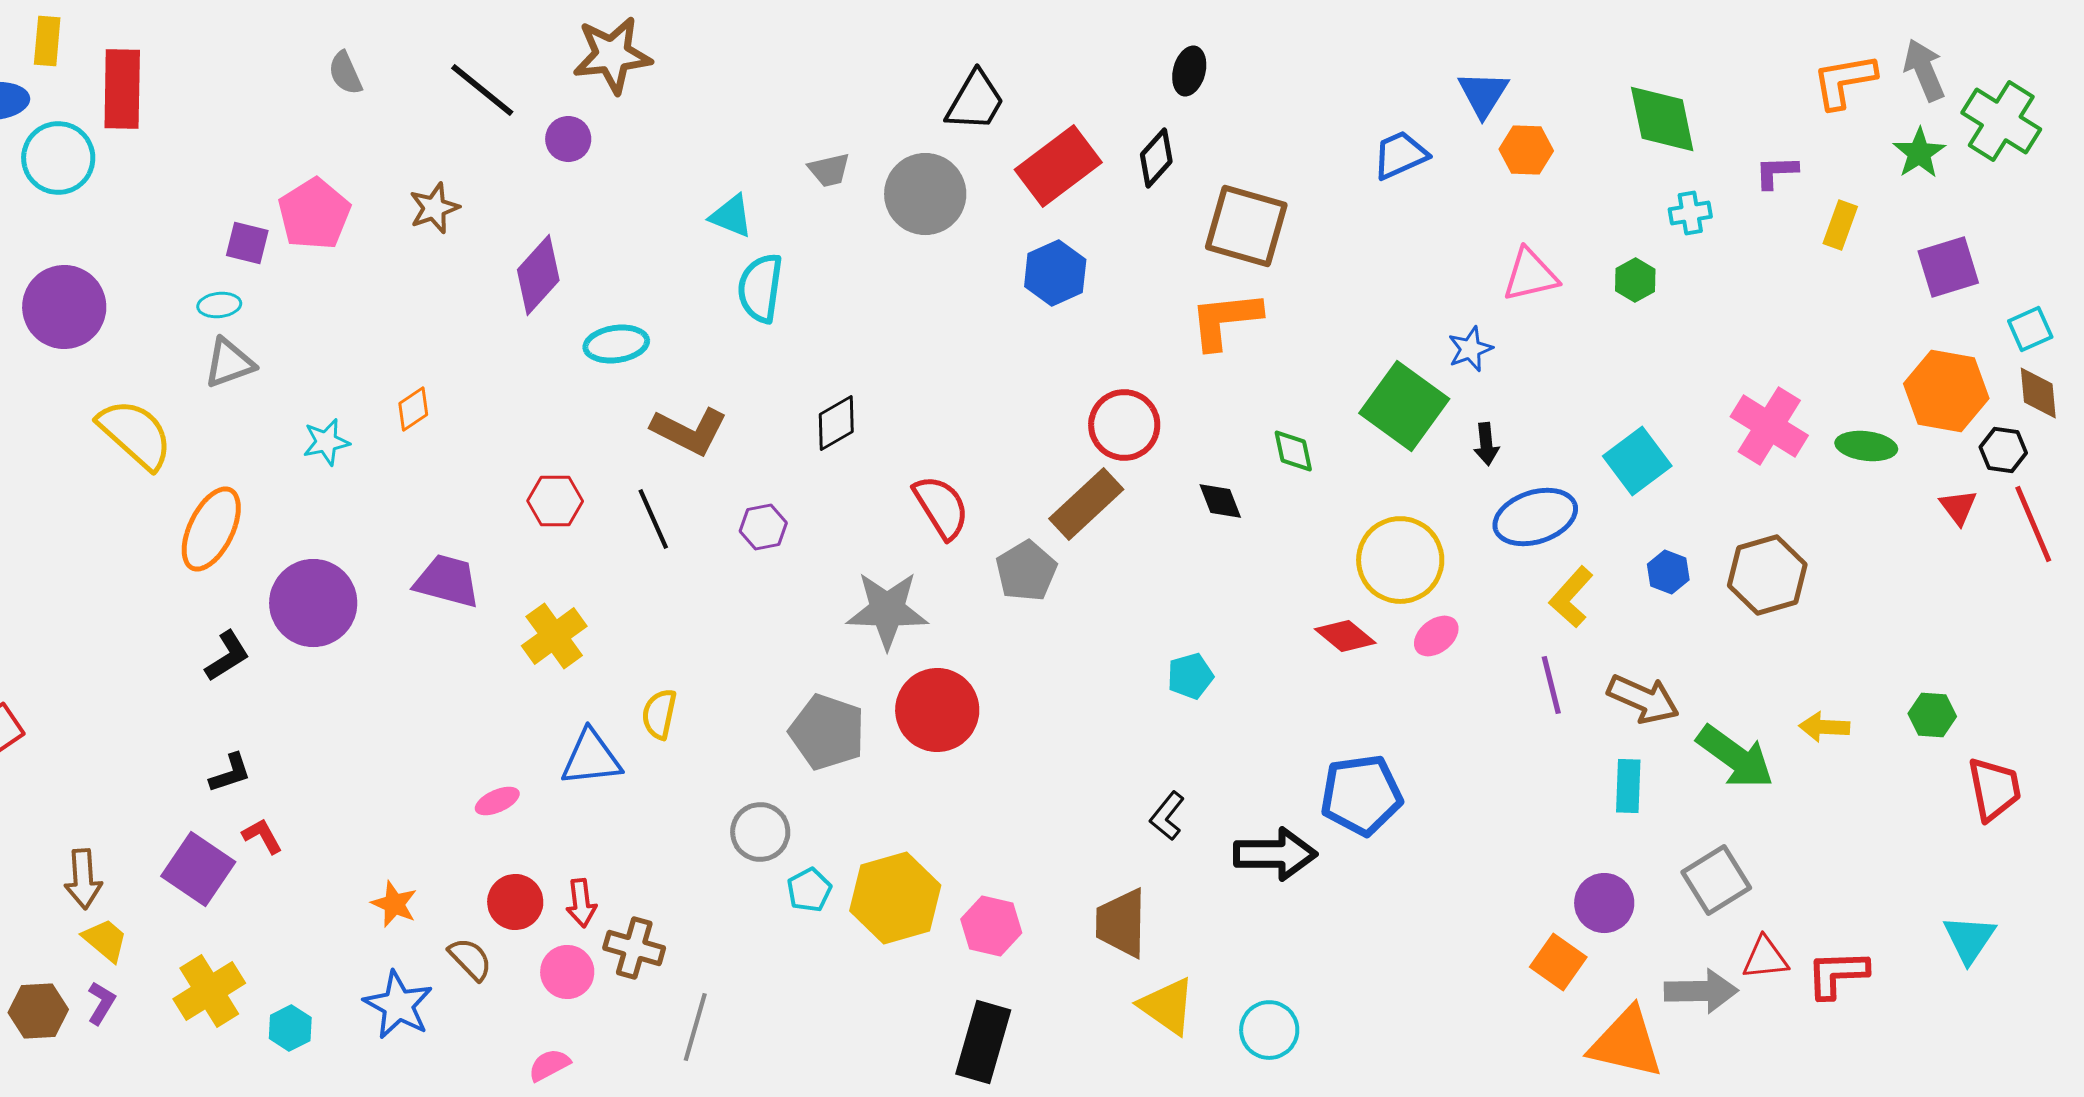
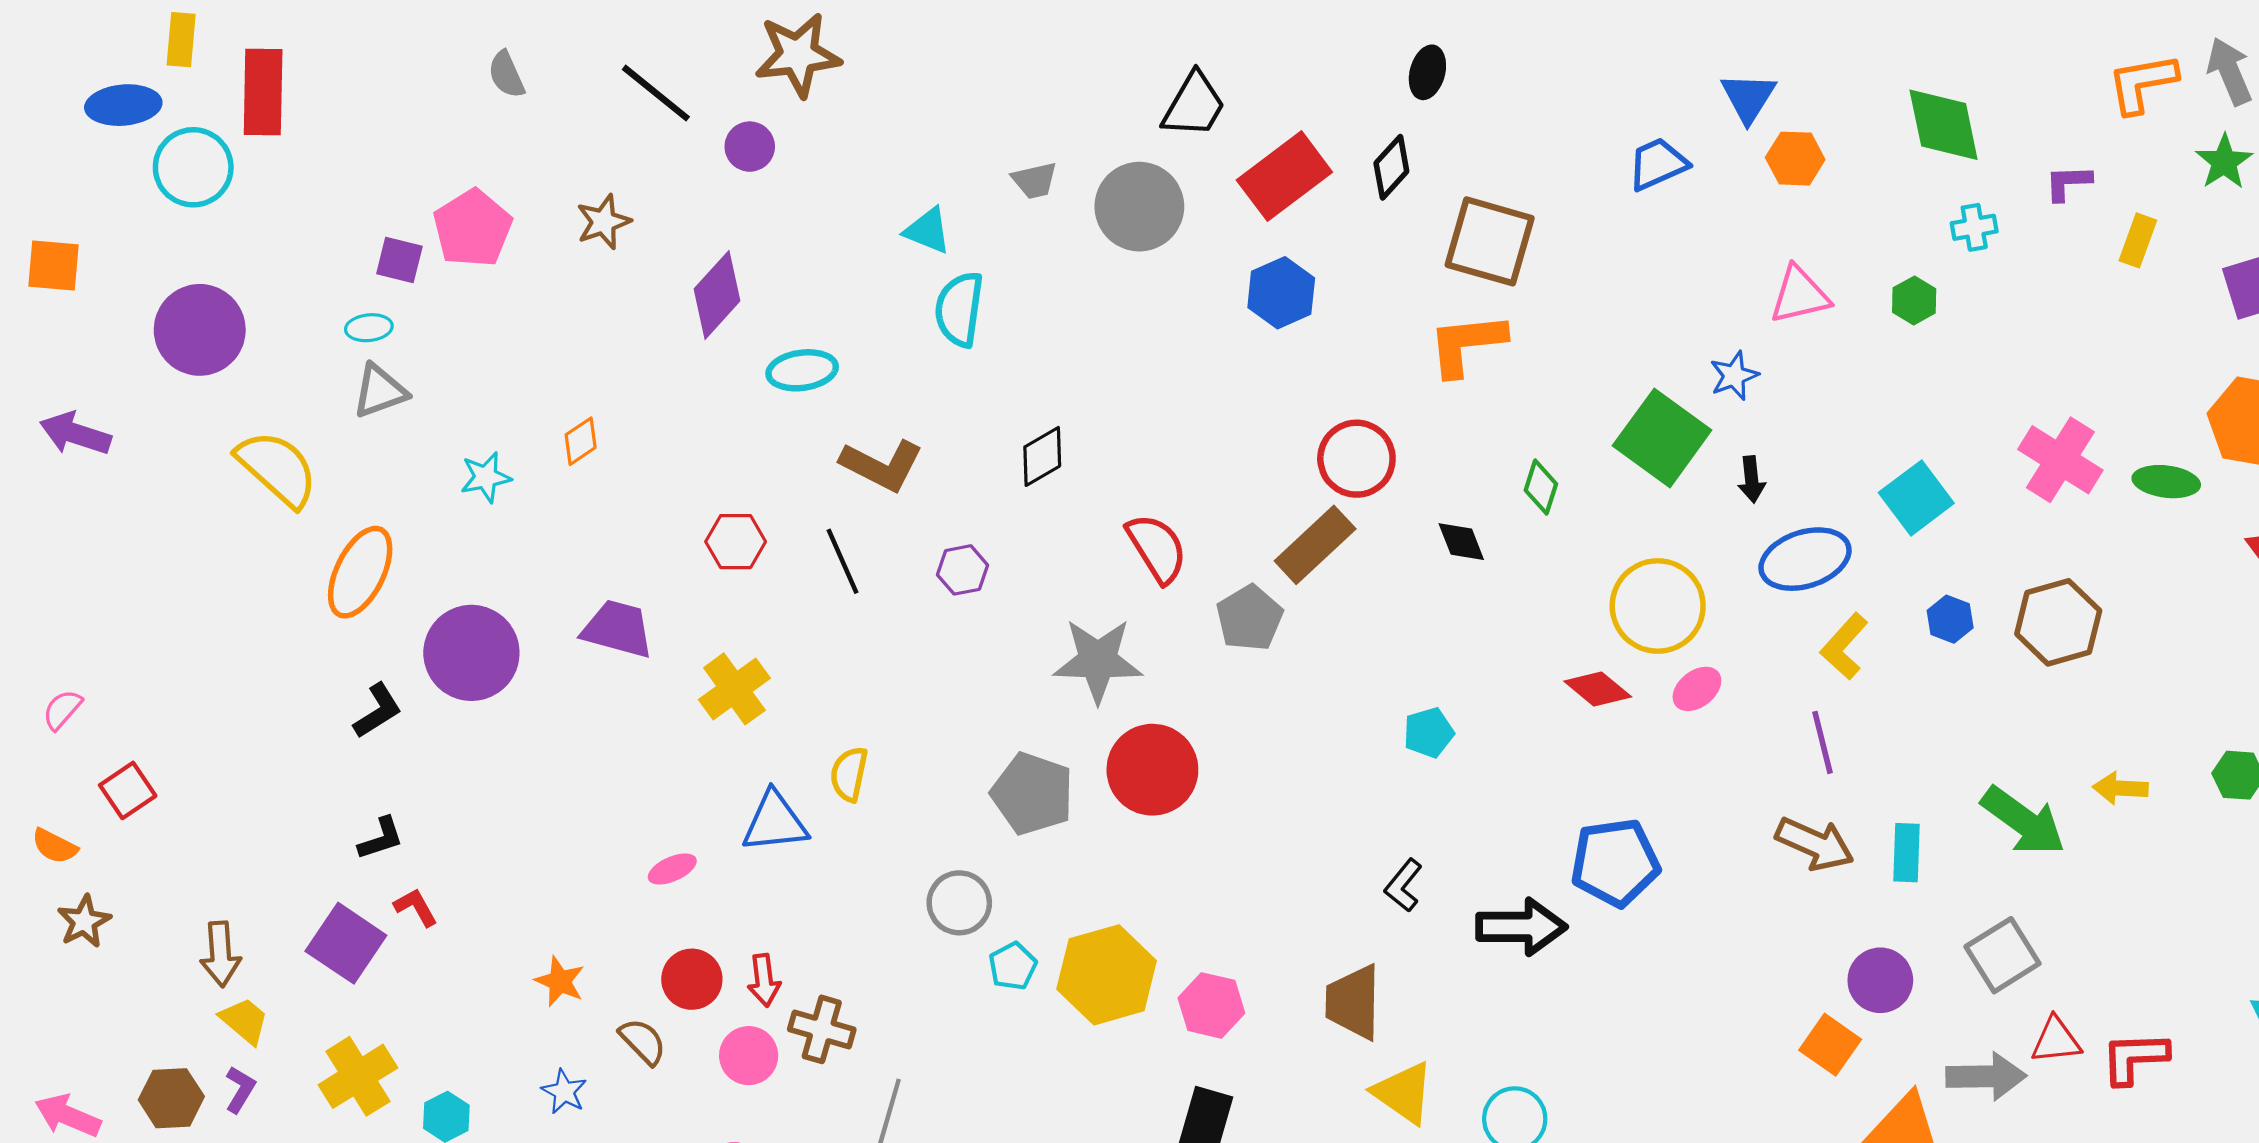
green diamond: (1293, 451) -> (1541, 487), turned 30
brown arrow: (1643, 699) -> (1815, 844), moved
blue star: (398, 1005) -> (564, 1092), size x0.6

